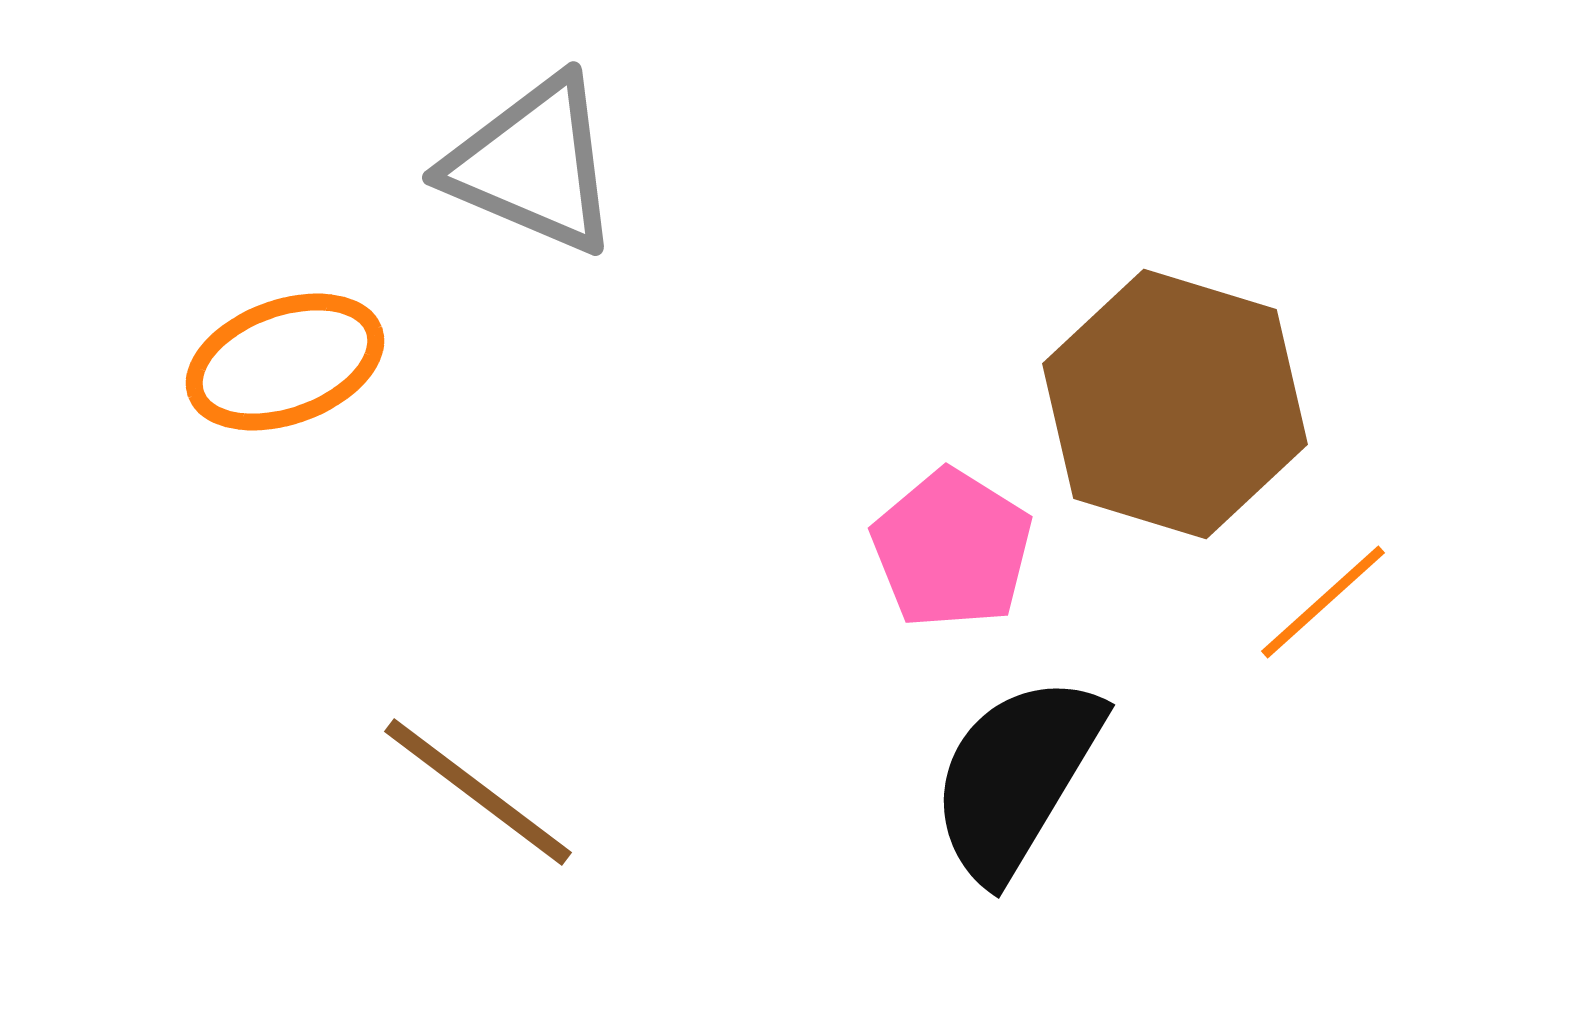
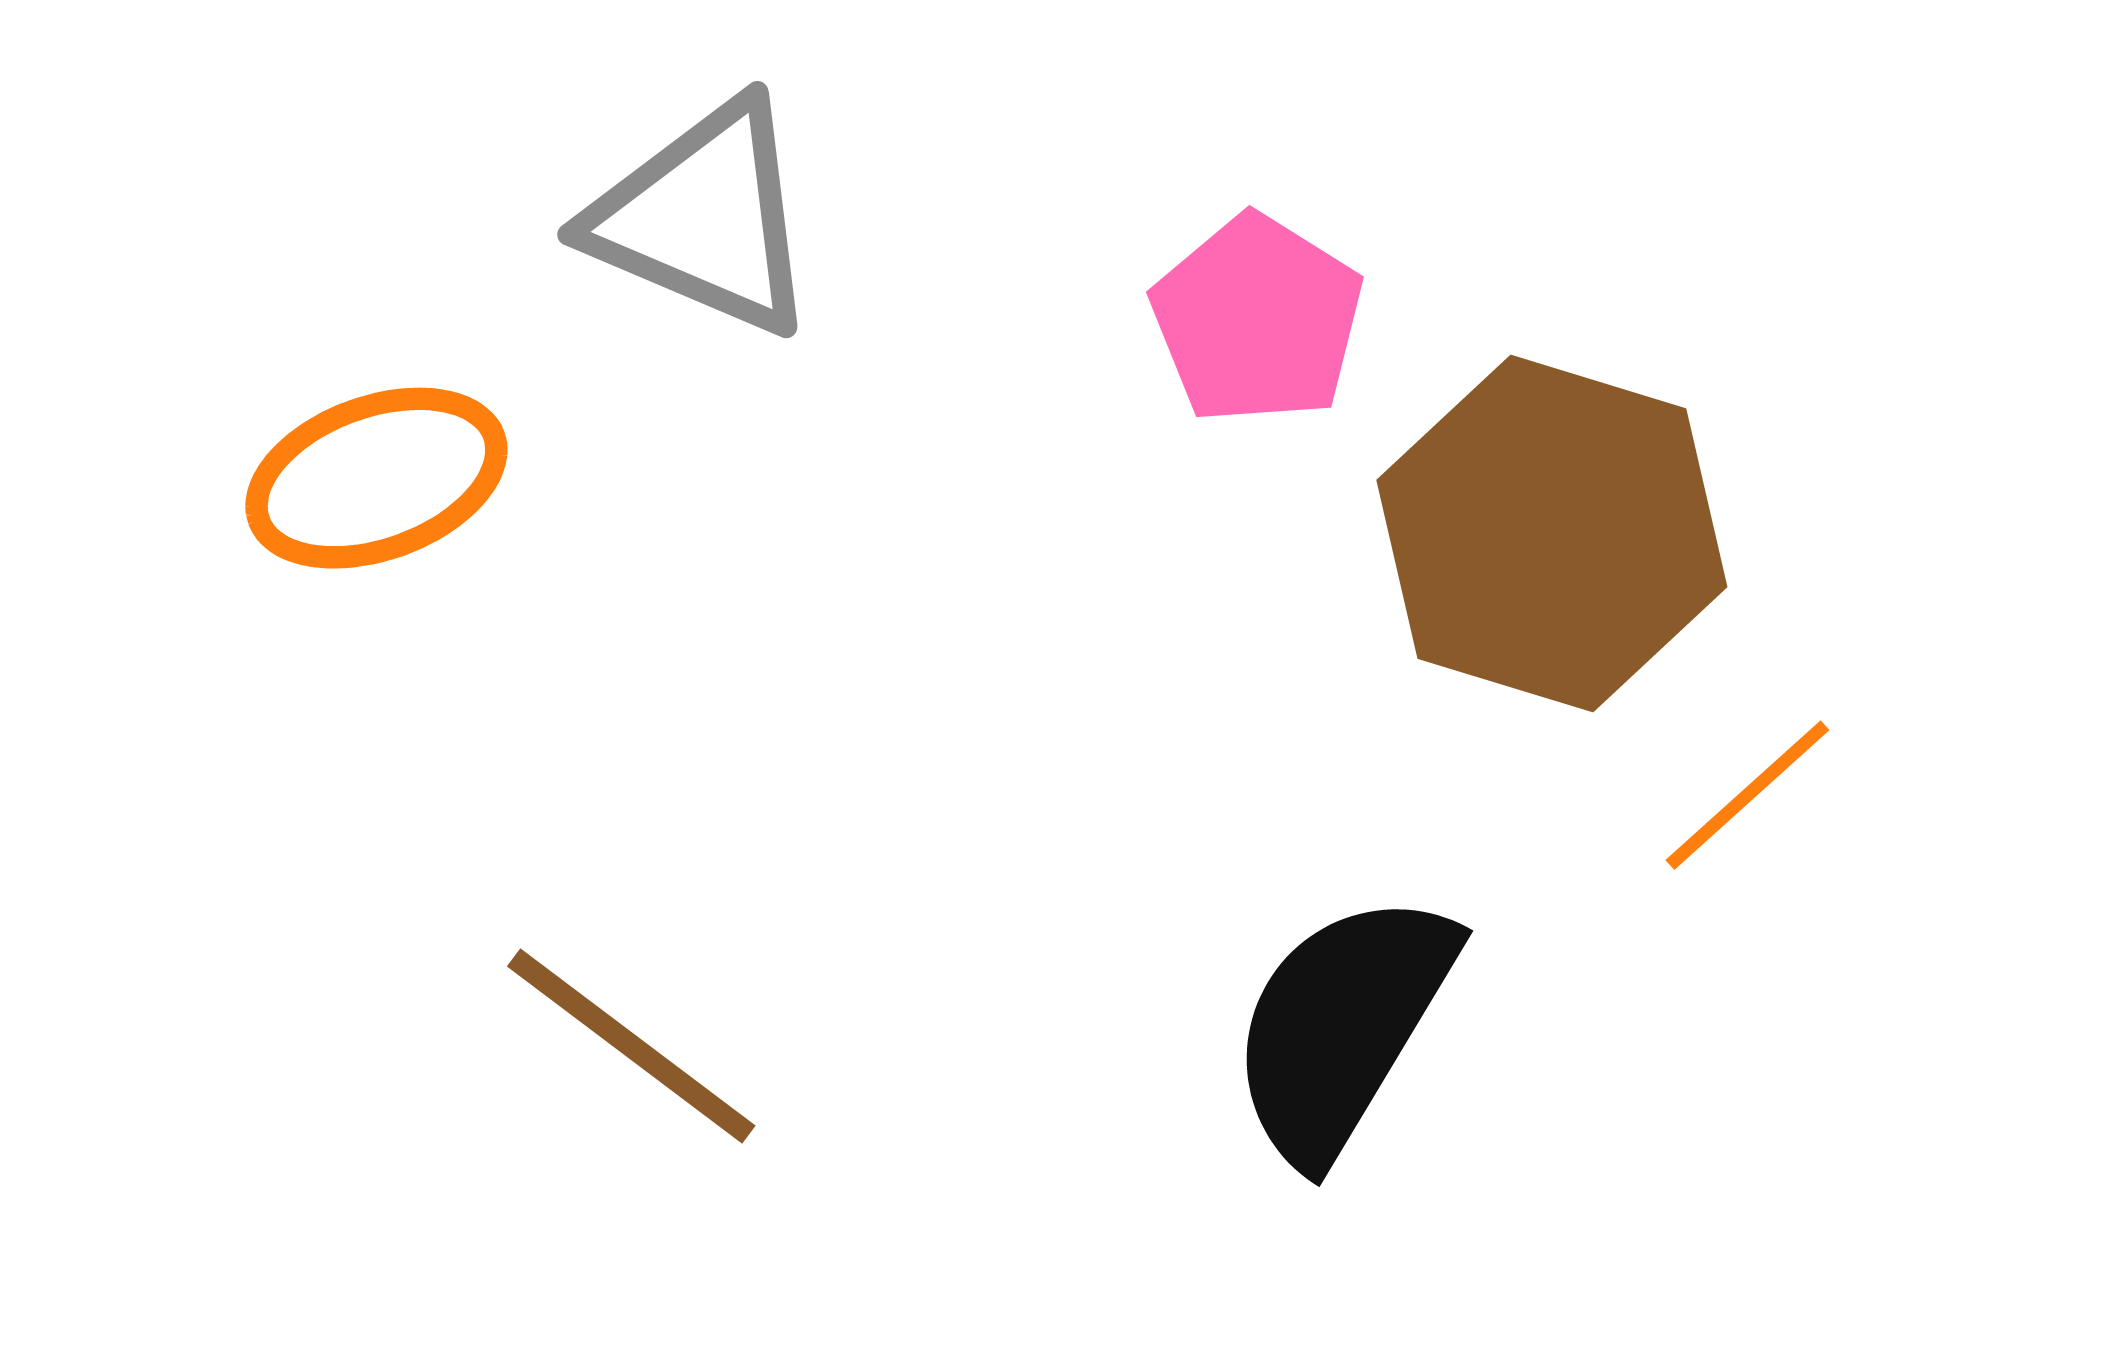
pink pentagon: (952, 549) -> (1257, 320), moved

